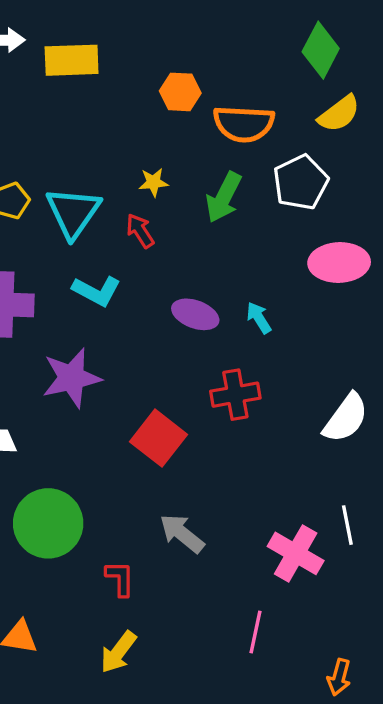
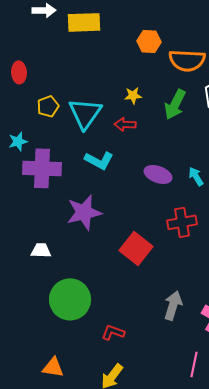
red arrow: (140, 231) -> (125, 124), turned -55
gray arrow: (182, 533) -> (173, 305), moved, turned 68
red L-shape: (120, 579) -> (113, 332), turned -70

